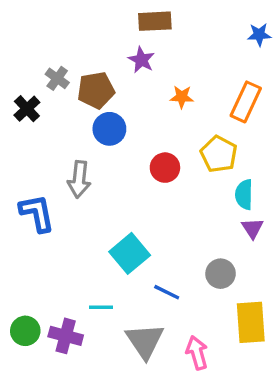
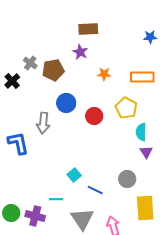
orange rectangle: (246, 102) -> (142, 77), turned 65
blue circle: (109, 129) -> (66, 103), moved
cyan square: (130, 253) -> (74, 175), moved, size x0.6

